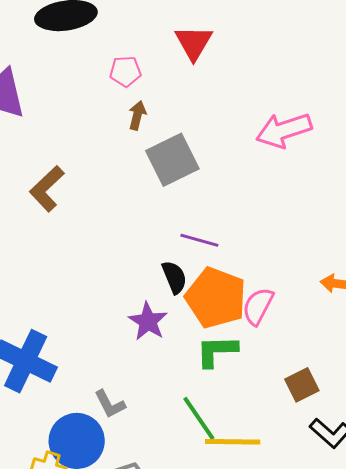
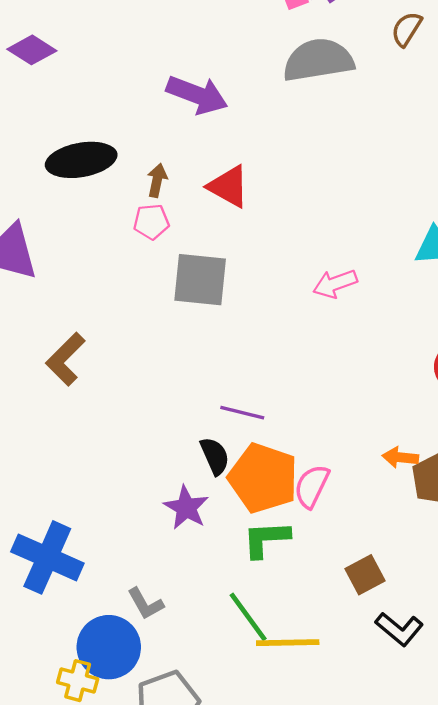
red triangle: (194, 43) -> (229, 186), turned -30
brown arrow: (137, 115) -> (157, 180), moved
pink arrow: (284, 130) -> (335, 284), size x0.7
gray square: (172, 160) -> (200, 280), moved, turned 34

